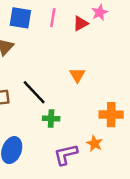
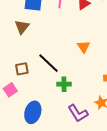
purple L-shape: (66, 154) -> (78, 113), turned -105

